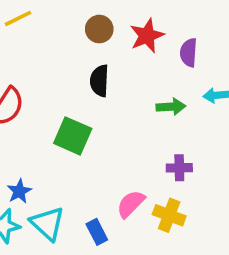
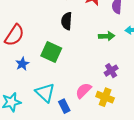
purple cross: (179, 168) -> (111, 71), turned -32
blue star: (19, 191) -> (22, 64), moved
cyan triangle: (47, 223) -> (45, 93), moved

